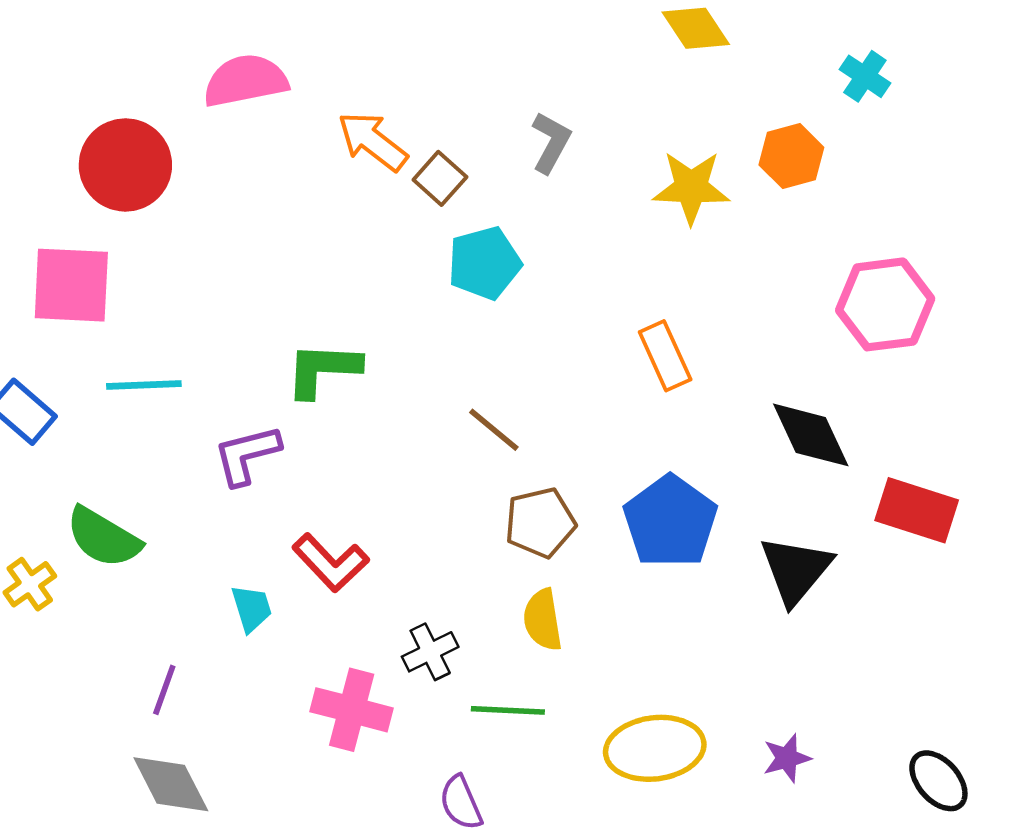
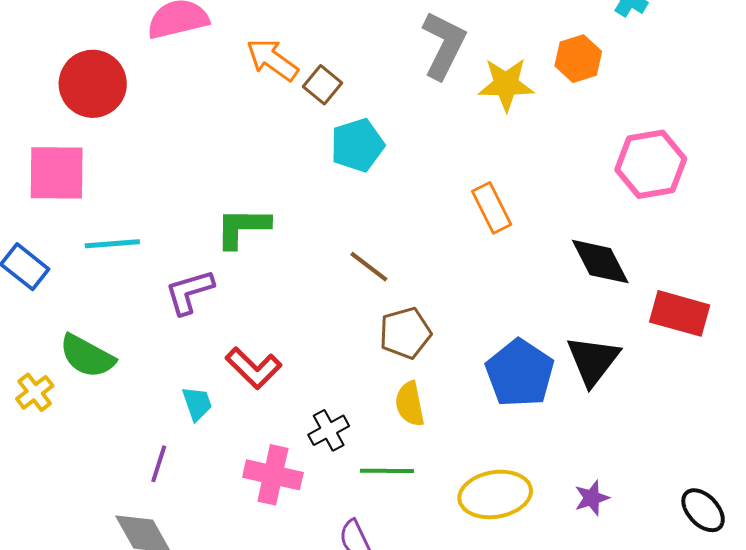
gray L-shape: (551, 142) -> (444, 45), moved, size x1.5
blue pentagon: (670, 521) -> (520, 373), moved
purple line: (164, 690) -> (159, 464), moved

